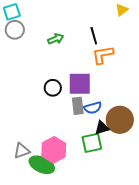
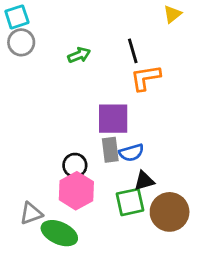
black circle: (53, 88) -> (75, 165), moved
brown circle: (120, 120) -> (170, 212), moved
pink hexagon: (54, 150) -> (76, 191), moved

